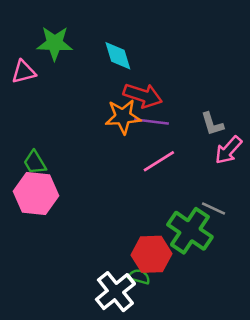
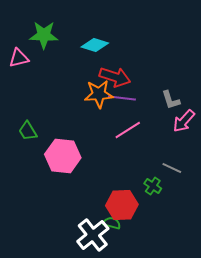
cyan diamond: (118, 56) -> (95, 45), turned -56
pink hexagon: (36, 194) -> (63, 156), moved
green cross: (190, 231) -> (153, 186), size x0.5

